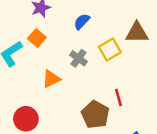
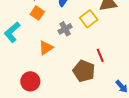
orange square: (37, 38) -> (37, 13), moved
gray cross: (78, 58) -> (65, 29), turned 32

